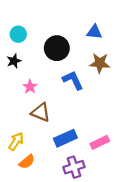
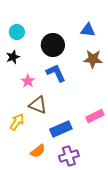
blue L-shape: (73, 80) -> (56, 73), moved
yellow arrow: (16, 141) -> (17, 122), moved
pink rectangle: (100, 142) -> (95, 116), moved
orange semicircle: (27, 162) -> (38, 151), moved

